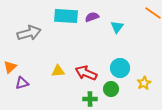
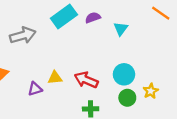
cyan rectangle: (66, 16) -> (64, 16), turned -40
purple triangle: (22, 83) -> (35, 89), moved
green circle: (111, 89) -> (127, 98), moved

